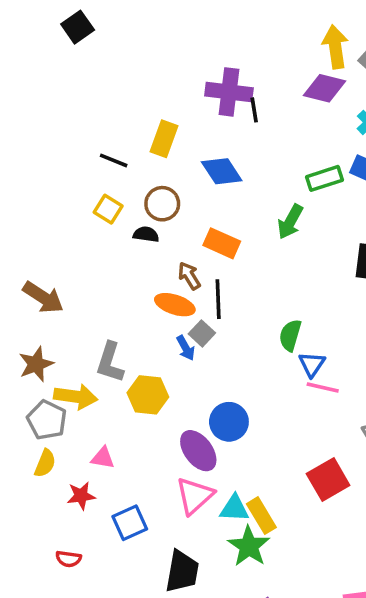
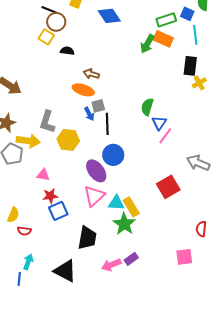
brown circle: (162, 204) -> (56, 22), moved
orange rectangle: (222, 243) -> (163, 39), moved
brown arrow: (189, 276) -> (91, 74), turned -42
black line: (218, 299) -> (107, 124), moved
gray square: (202, 333) -> (98, 106), turned 32
pink line: (323, 388) -> (165, 136), turned -66
yellow semicircle: (45, 463) -> (13, 215), moved
red star: (81, 496) -> (50, 196), moved

